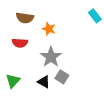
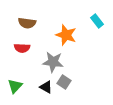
orange star: (49, 29) -> (66, 35), moved, size x1.5
gray star: (51, 57) -> (53, 62), turned -30

